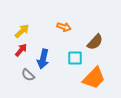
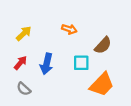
red arrow: (21, 50) -> (20, 63), moved
gray semicircle: (28, 75) -> (24, 89), moved

